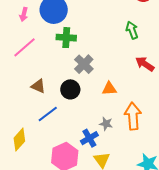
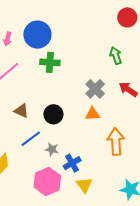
gray cross: (84, 64) -> (95, 89), moved
gray star: (106, 124) -> (52, 149), moved

